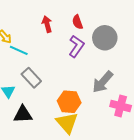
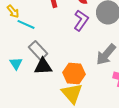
black triangle: (23, 114) -> (43, 66), moved

